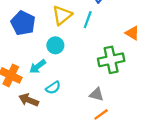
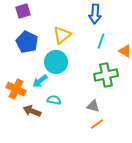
cyan line: (88, 20) -> (101, 41), moved
cyan circle: (55, 45) -> (56, 62), size x1.5
cyan semicircle: (53, 88) -> (54, 100), turned -136

